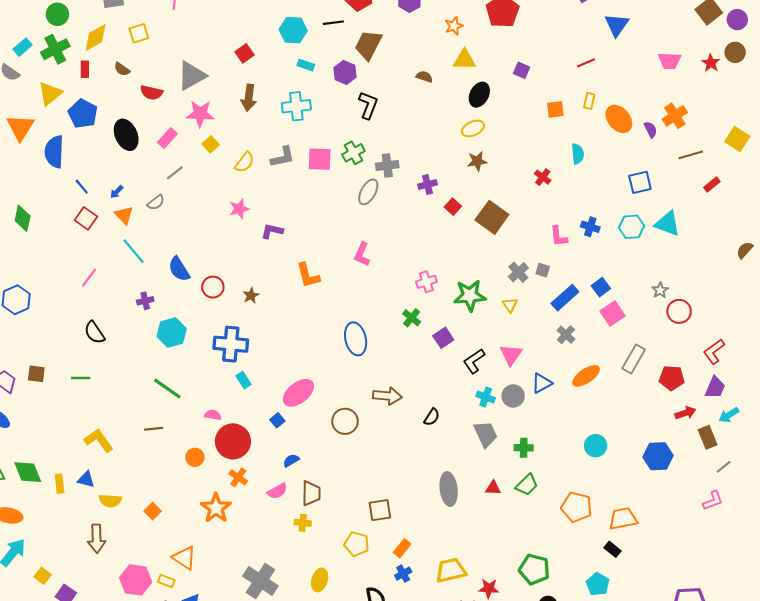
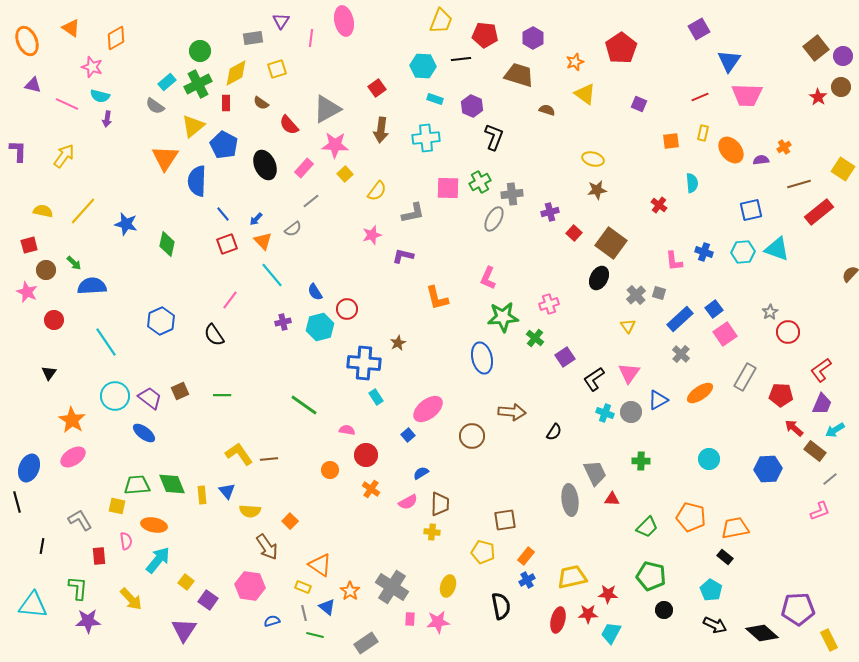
brown trapezoid: (368, 45) -> (519, 75), moved, turned 80
yellow triangle: (464, 60) -> (585, 94), turned 35
pink trapezoid: (670, 61) -> (747, 95), moved, size x1.4
red semicircle: (152, 93) -> (289, 125), turned 35
black ellipse: (479, 95) -> (599, 278), moved
orange cross: (675, 116) -> (784, 147), size x0.6
yellow ellipse: (473, 128) -> (593, 159), turned 40
purple semicircle: (651, 130) -> (761, 160), turned -70
gray L-shape: (283, 157) -> (413, 213), moved
red rectangle: (712, 185) -> (819, 212), size x1.8
red square: (86, 218) -> (227, 244), turned 35
blue semicircle: (179, 269) -> (315, 292), size x0.7
brown star: (251, 296) -> (398, 343), moved
green star: (470, 296) -> (503, 317), moved
black semicircle: (94, 333) -> (214, 335), moved
cyan hexagon: (172, 333) -> (320, 327), moved
brown square: (36, 374) -> (180, 391), turned -30
red arrow: (685, 413) -> (794, 428), turned -120
brown line: (154, 429) -> (269, 459), moved
gray trapezoid: (486, 434) -> (595, 473), moved
brown rectangle: (708, 437) -> (815, 451), turned -30
red circle: (233, 441) -> (366, 455), size x0.7
blue triangle: (86, 479) -> (227, 491), turned 36
green trapezoid: (527, 485) -> (647, 527), moved
orange star: (216, 508) -> (350, 591), moved, size x0.7
brown arrow: (97, 539) -> (267, 547), moved, turned -32
pink hexagon: (136, 580) -> (250, 586), moved

